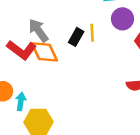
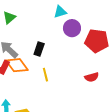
yellow line: (92, 33) -> (45, 75), moved

